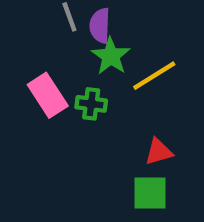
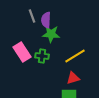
green star: (111, 56) -> (51, 34), turned -30
yellow line: (154, 76) -> (75, 56), moved

